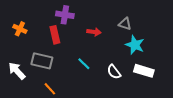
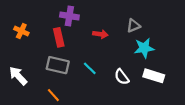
gray triangle: (125, 24) -> (133, 26), turned -40
cyan star: (135, 45) -> (144, 48), turned -30
gray rectangle: (42, 61) -> (58, 65), moved

